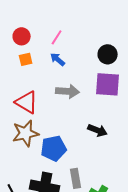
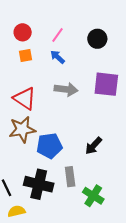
black circle: (108, 54) -> (97, 39), moved
black arrow: (98, 130) -> (93, 146), moved, turned 108

